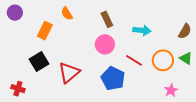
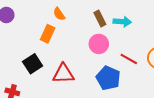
cyan arrow: (142, 30) -> (122, 22), moved
orange rectangle: (45, 31) -> (48, 34), moved
red triangle: (69, 72) -> (63, 74), turned 40

